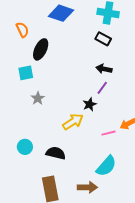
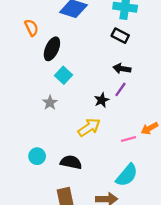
cyan square: (26, 73) -> (64, 75), moved, turned -35
black star: (90, 104) -> (102, 100), moved

